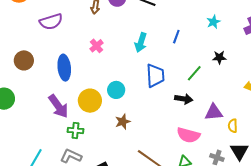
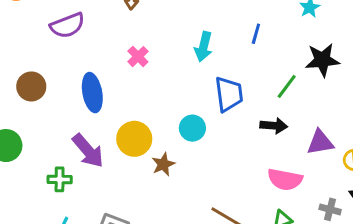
black star: (219, 57) -> (322, 60), size x1.6
cyan circle: (116, 90) -> (192, 128), moved
brown star: (123, 122) -> (163, 164), moved
green cross: (75, 131) -> (60, 179), moved

